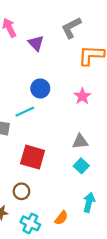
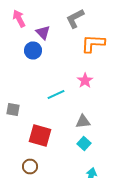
blue circle: (40, 88) -> (33, 50), moved
cyan line: (25, 112) -> (56, 94), moved

